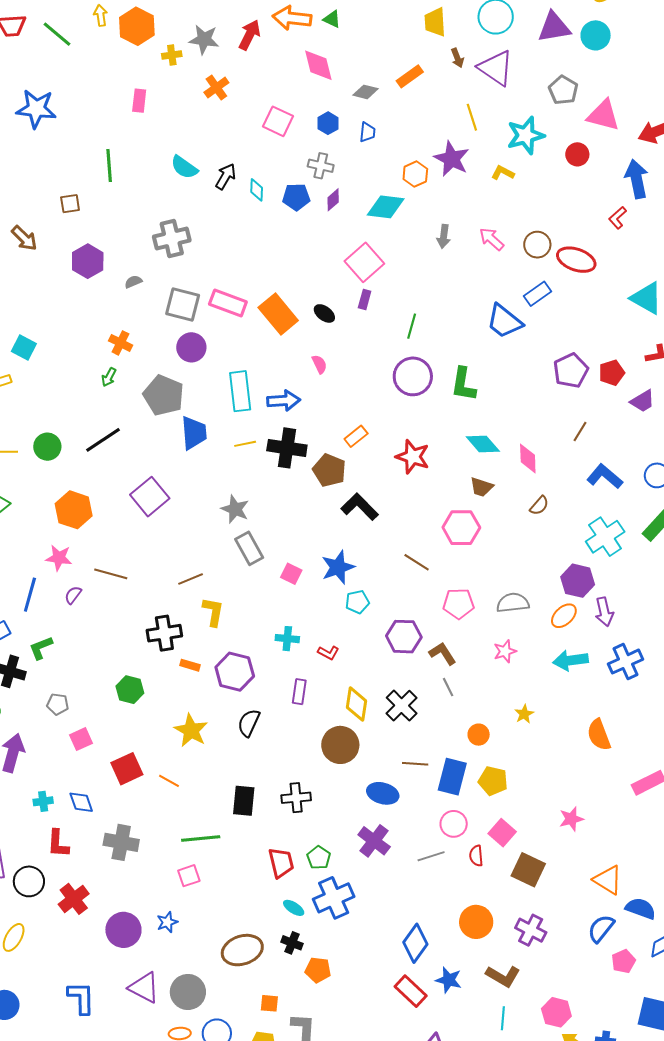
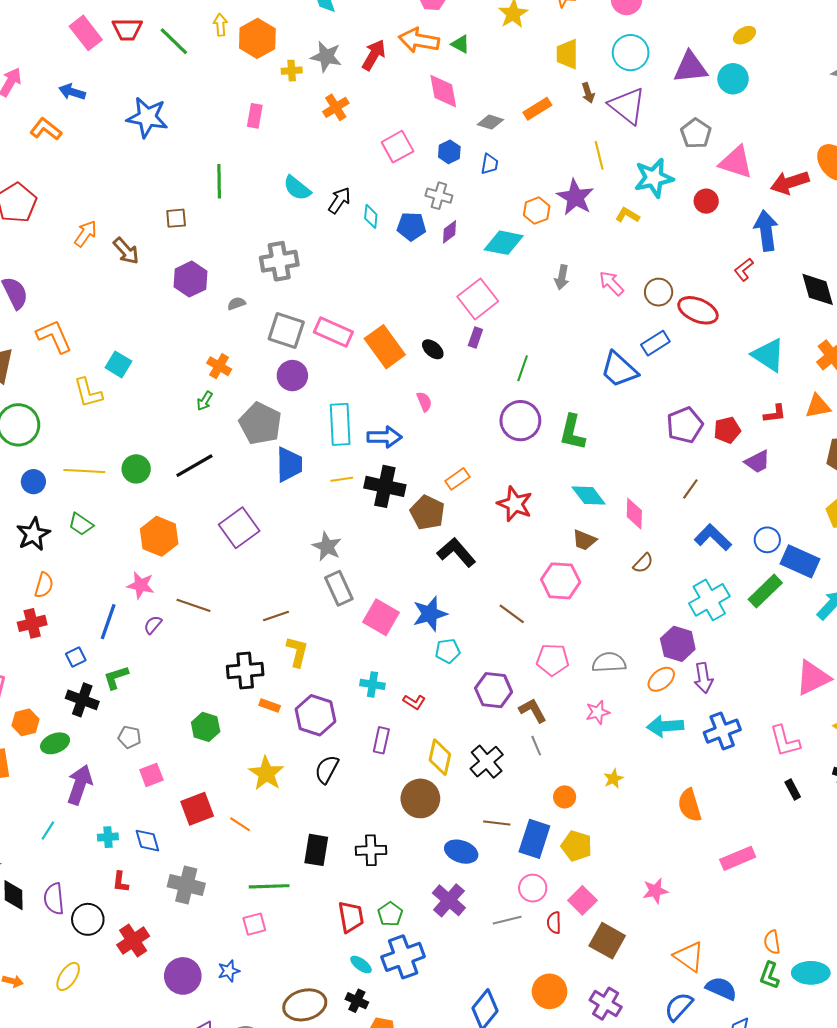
pink square: (278, 121) -> (398, 147), turned 32
pink square: (291, 574) -> (381, 617), size x1.6
red L-shape: (58, 844) -> (120, 882), size x0.7

